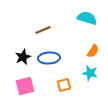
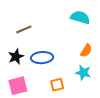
brown line: (43, 30) -> (24, 29), moved

